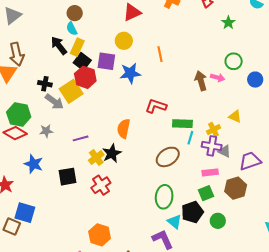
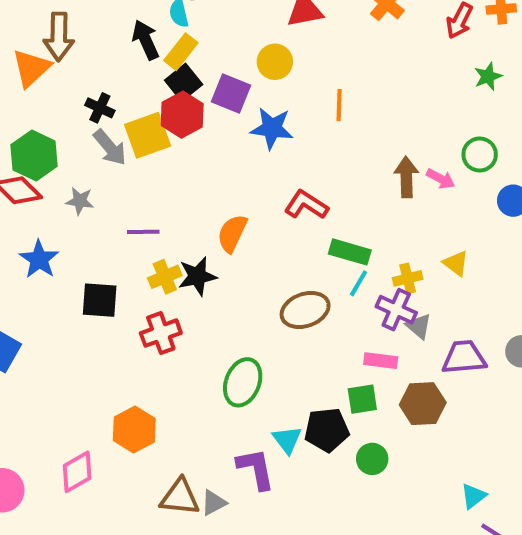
green ellipse: (164, 197) -> (243, 382), moved

